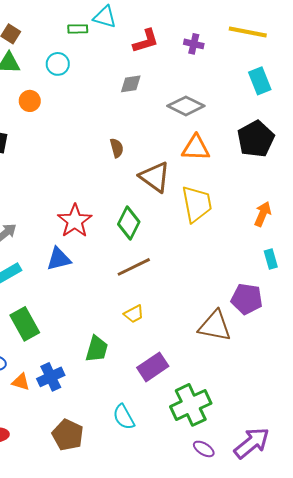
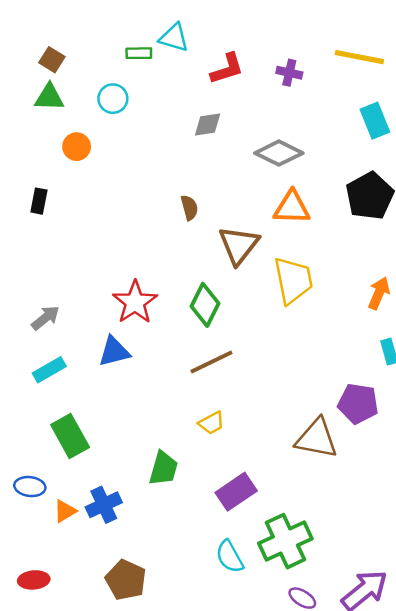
brown triangle: (155, 177) -> (239, 245), turned 32
orange triangle: (21, 382) -> (65, 511), turned -48
cyan semicircle: (124, 417) -> (230, 557), moved

